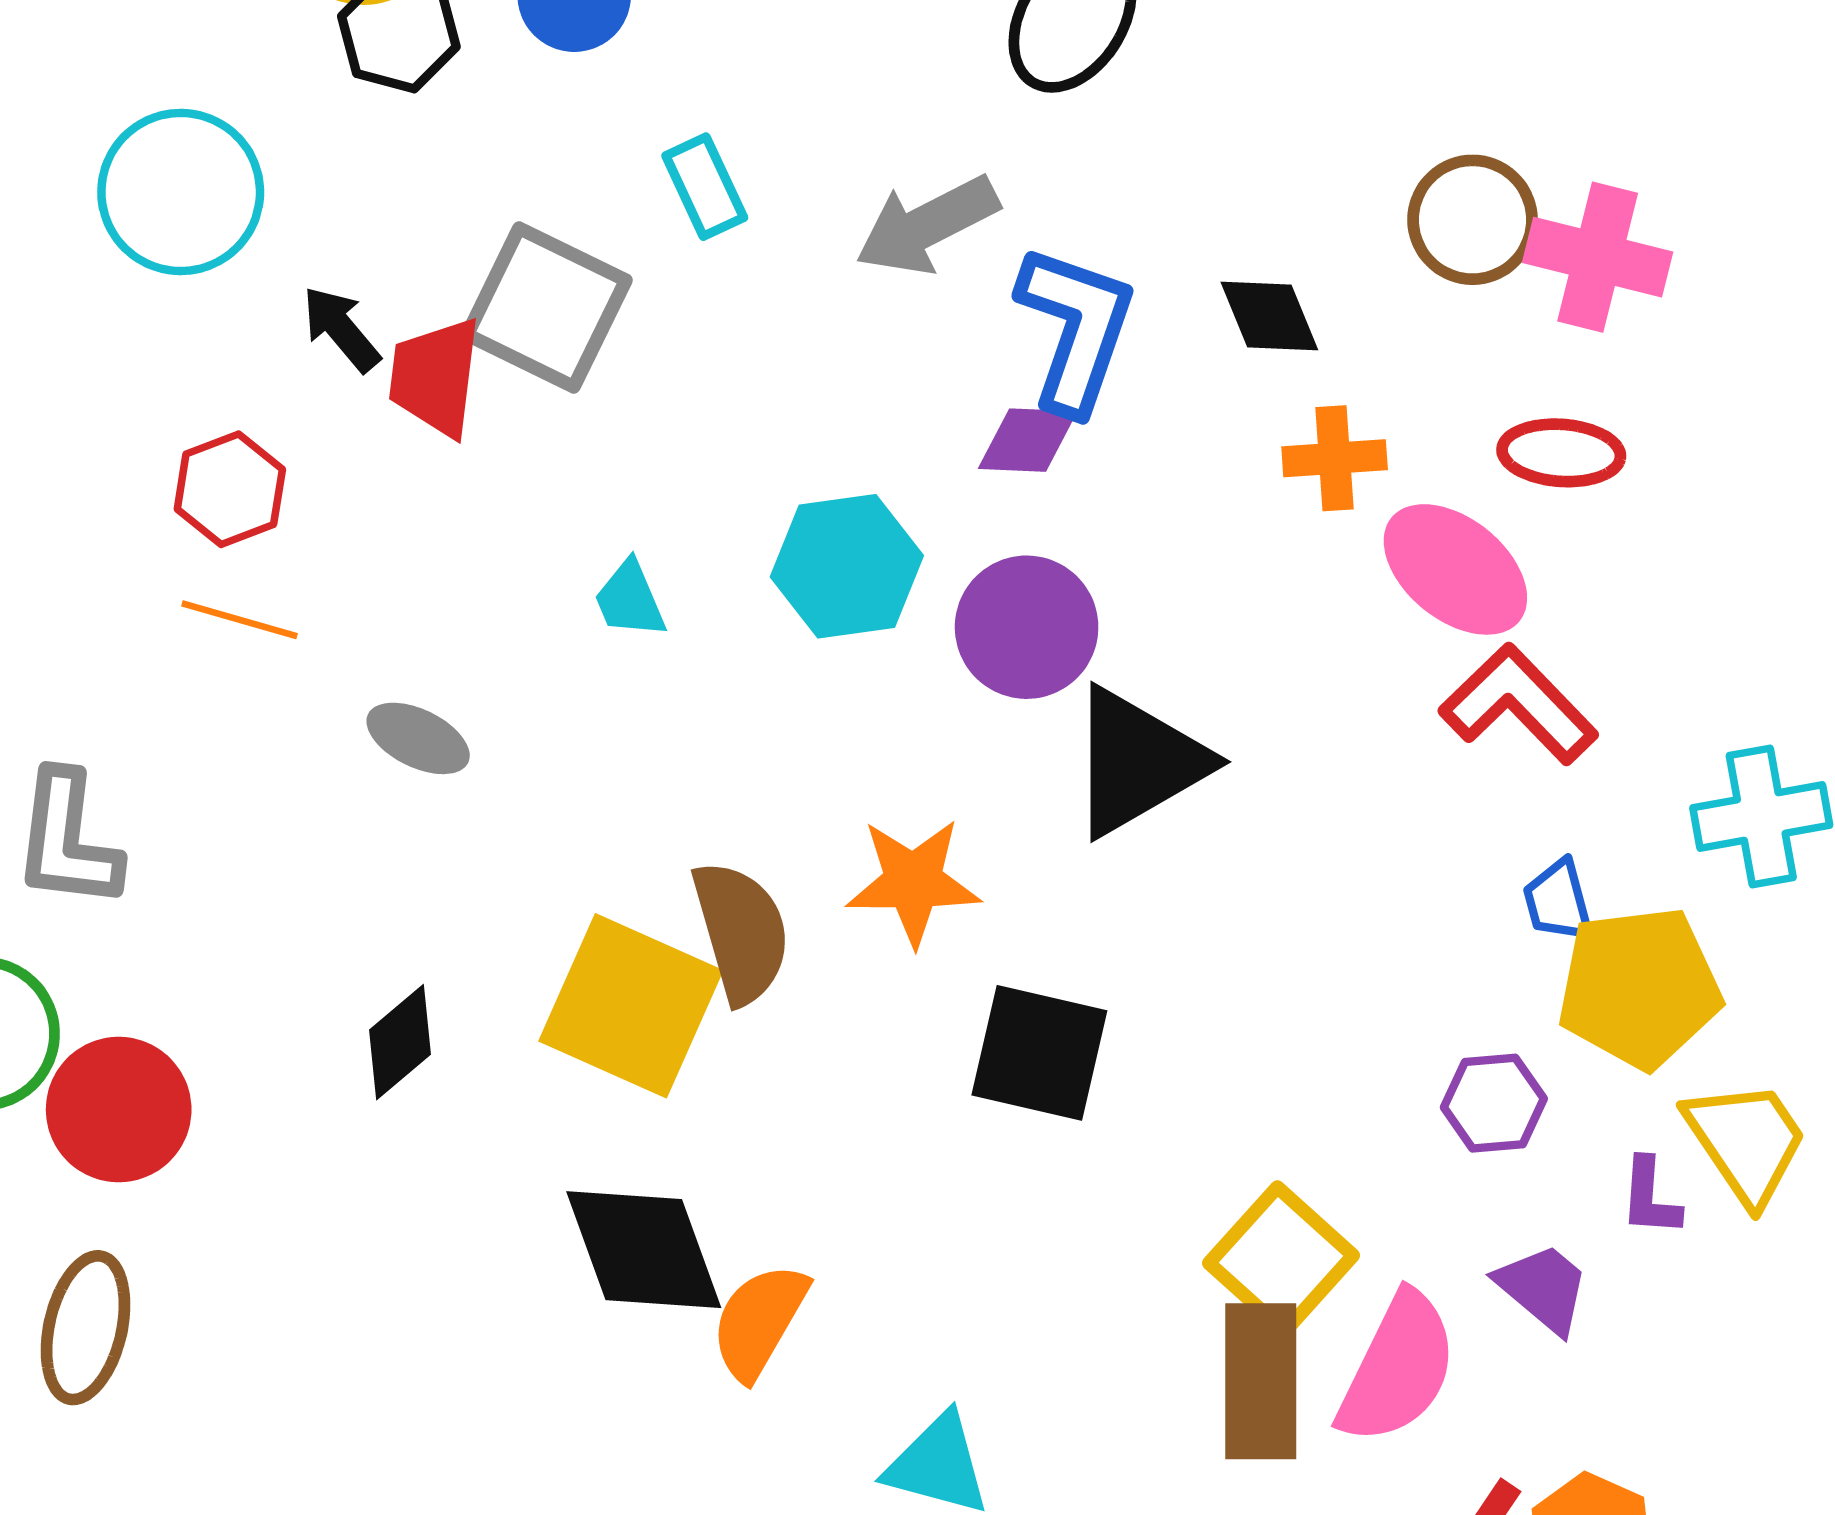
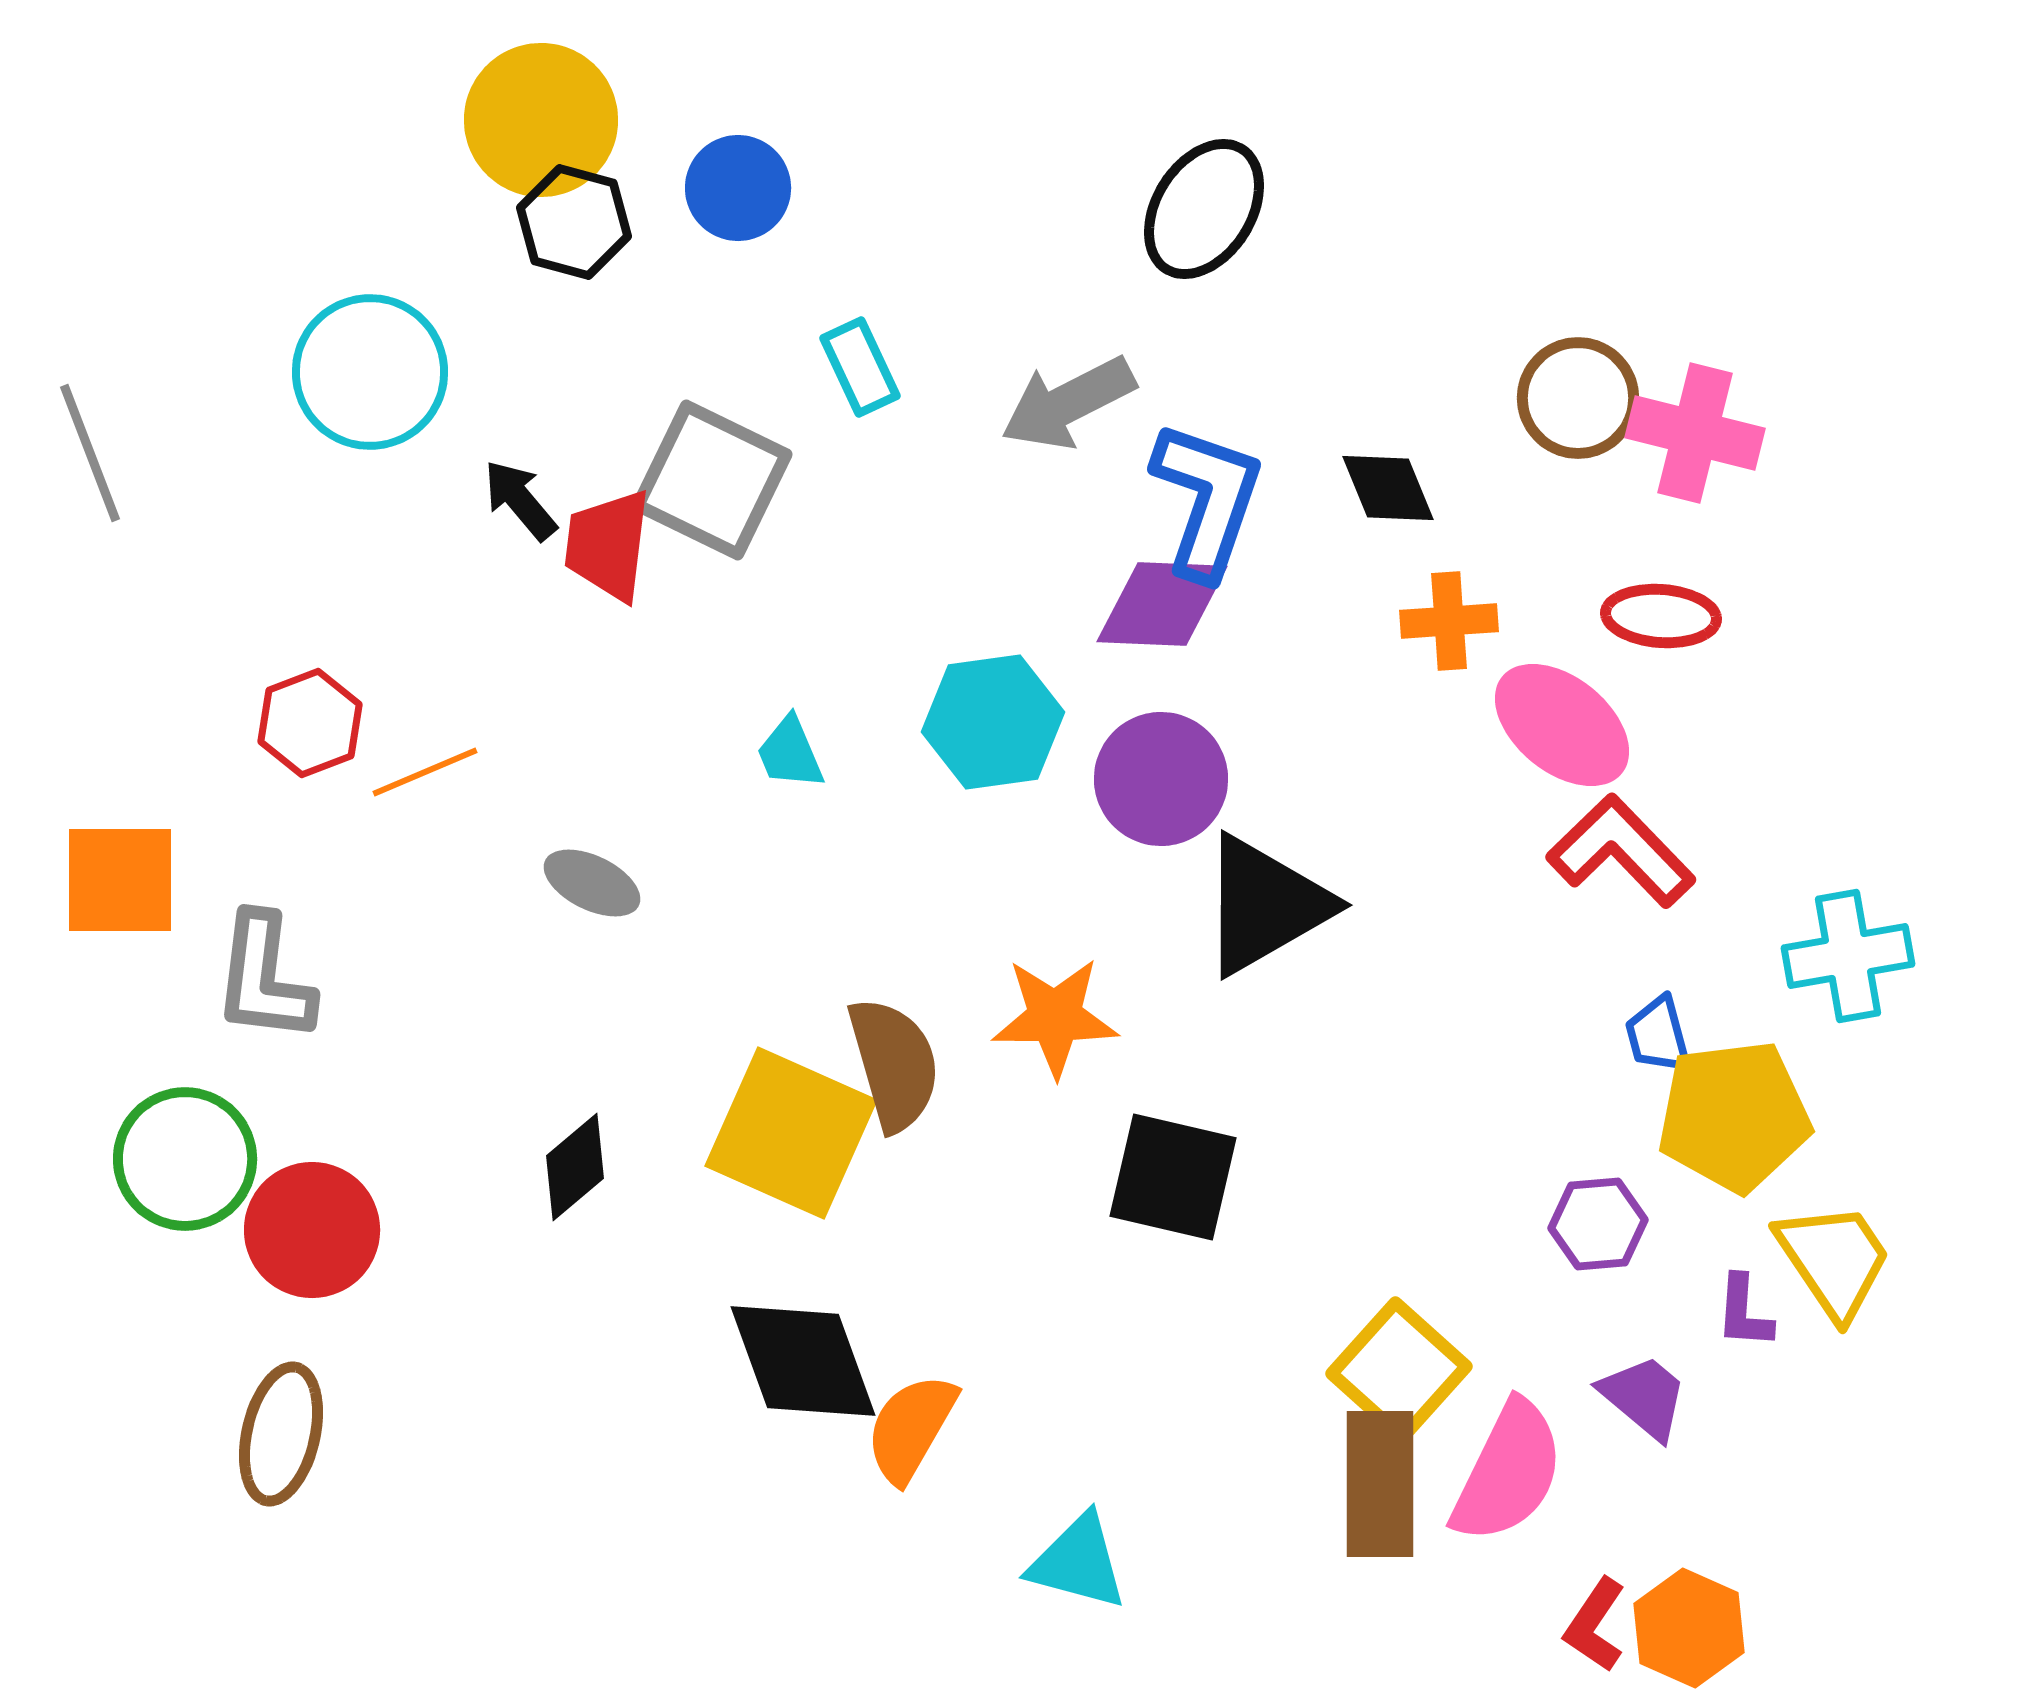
purple diamond: (1028, 440) -> (1162, 604), size x1.4
red hexagon: (230, 489) -> (310, 723), moved
orange line: (239, 620) -> (425, 772), turned -39

